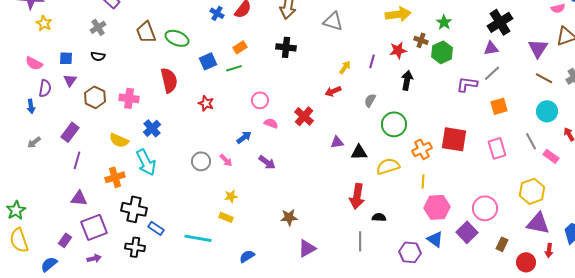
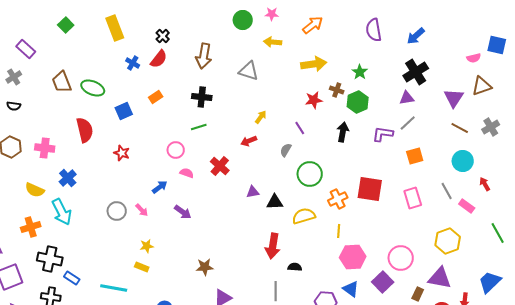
purple line: (372, 61) -> (300, 128), moved, turned -48
green line: (234, 68) -> (199, 127), moved
black arrow: (407, 80) -> (343, 132), moved
purple triangle: (538, 223) -> (440, 278), moved

